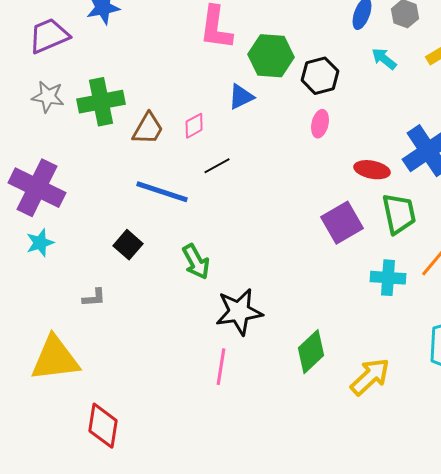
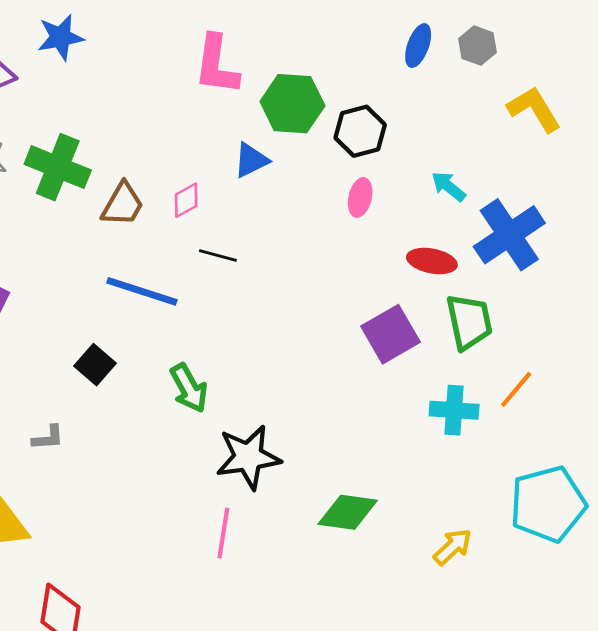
cyan arrow: (384, 59) -> (448, 186), moved
green cross: (101, 102) -> (58, 167), turned 33
black line: (217, 166) -> (218, 255), turned 44
green diamond: (311, 352) -> (348, 512), turned 51
yellow arrow: (370, 377) -> (453, 547), moved, size x0.7

